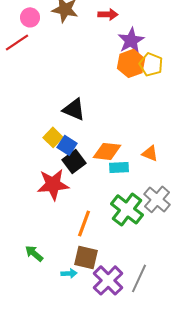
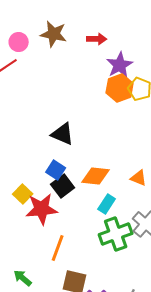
yellow square: (53, 137) -> (23, 194), moved
cyan rectangle: (119, 167) -> (107, 204), moved, turned -54
green cross: (127, 209) -> (116, 234), turned 32
orange line: (84, 223) -> (58, 248), moved

